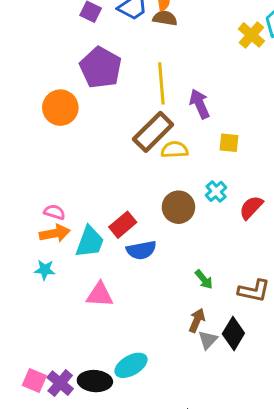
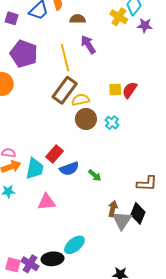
brown semicircle: (165, 18) -> (78, 19), moved
purple arrow: (200, 104) -> (88, 45), moved
brown circle: (178, 207) -> (86, 119), moved
red semicircle: (251, 208) -> (130, 90), moved
green arrow: (204, 279) -> (95, 175), moved
gray triangle: (208, 340) -> (122, 220), size x1.5

